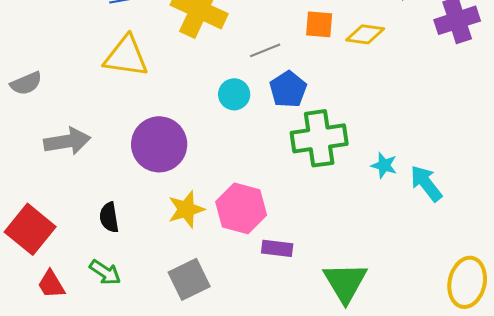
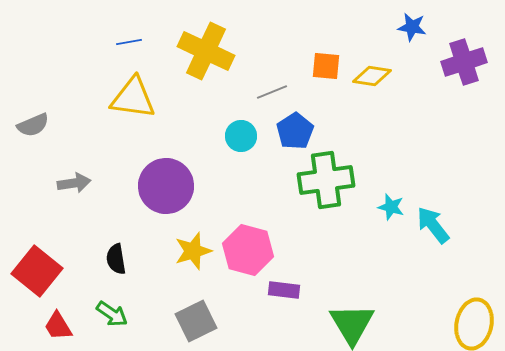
gray arrow: (67, 141) -> (74, 183), size x0.7

